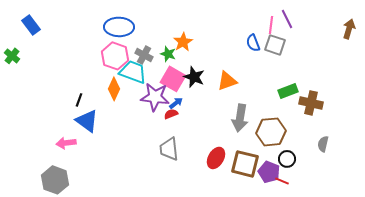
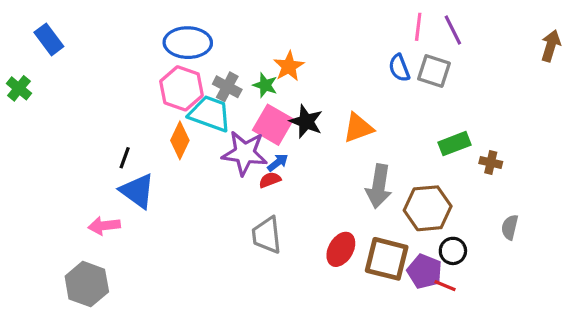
pink line: (271, 25) -> (418, 27), moved
brown cross: (311, 103) -> (491, 163), size x0.6

